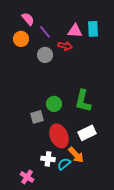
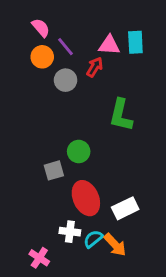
orange circle: (21, 39) -> (42, 57), moved
red arrow: (65, 46) -> (95, 67), turned -72
green L-shape: (83, 101) -> (121, 115), moved
white rectangle: (87, 133) -> (125, 208), moved
orange arrow: (76, 155) -> (115, 245), moved

